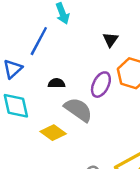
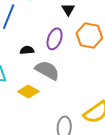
purple ellipse: (101, 85) -> (55, 39), moved

